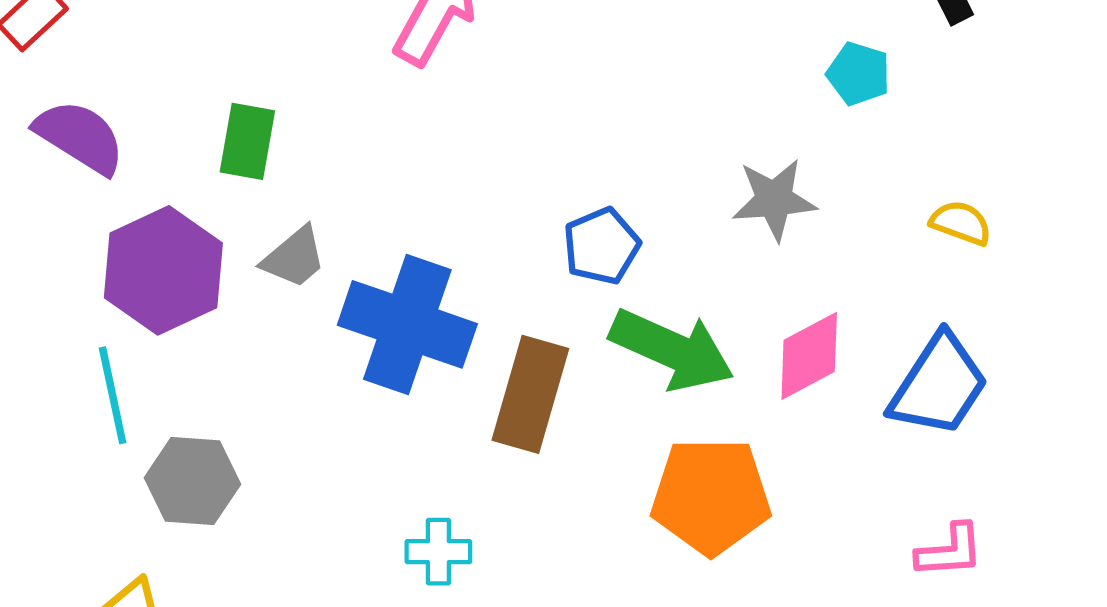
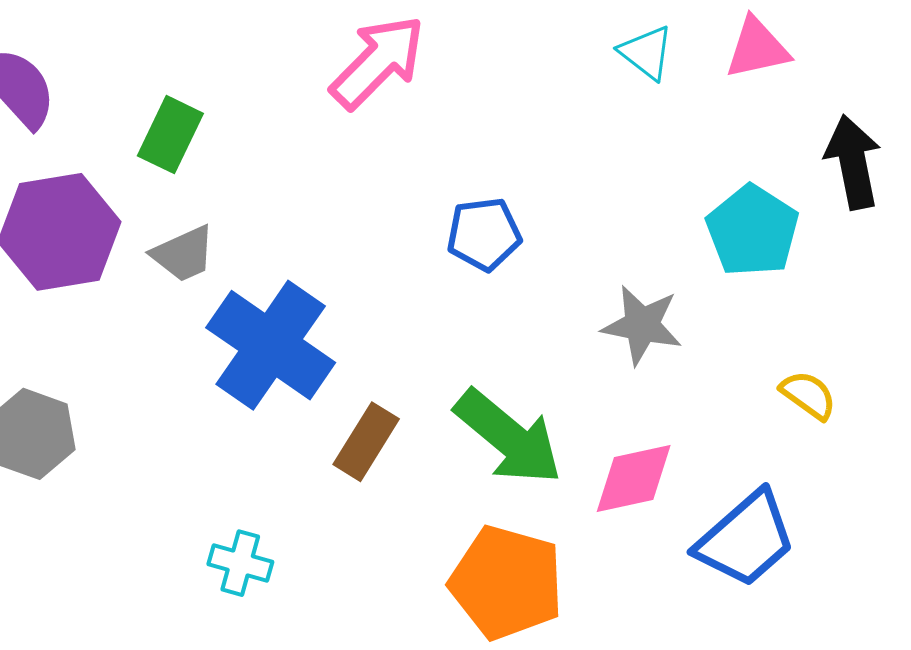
cyan pentagon: (859, 74) -> (753, 231), size x1.5
blue pentagon: (601, 246) -> (484, 234), moved
brown rectangle: (530, 394) -> (366, 442), size x0.7

